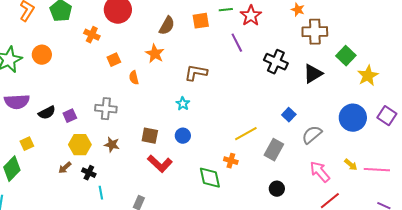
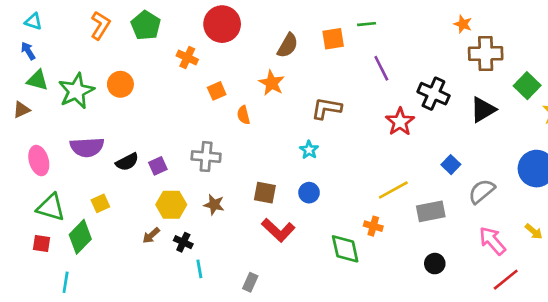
red star: (251, 16) -> (400, 122), moved
gray rectangle: (274, 150) -> (431, 211), turned 50

